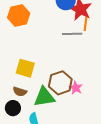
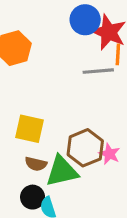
brown semicircle: (20, 92) -> (36, 164), moved
black circle: (13, 108) -> (33, 197), moved

